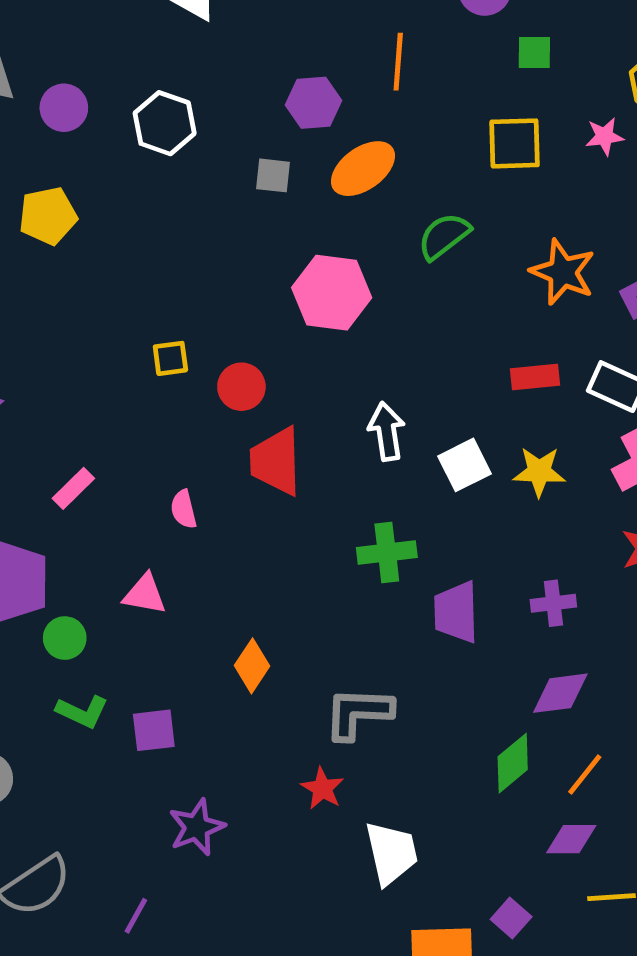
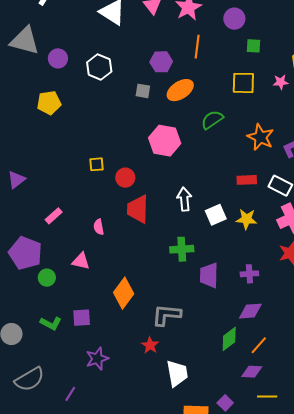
orange diamond: (252, 666) -> (124, 293), size x1.4
green L-shape: (82, 712) -> (51, 323), moved

